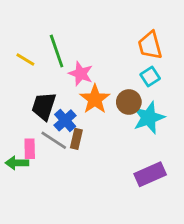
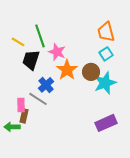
black trapezoid: (44, 106) -> (31, 60), moved
brown rectangle: (76, 139) -> (24, 116), moved
green arrow: (17, 163) -> (12, 127), moved

